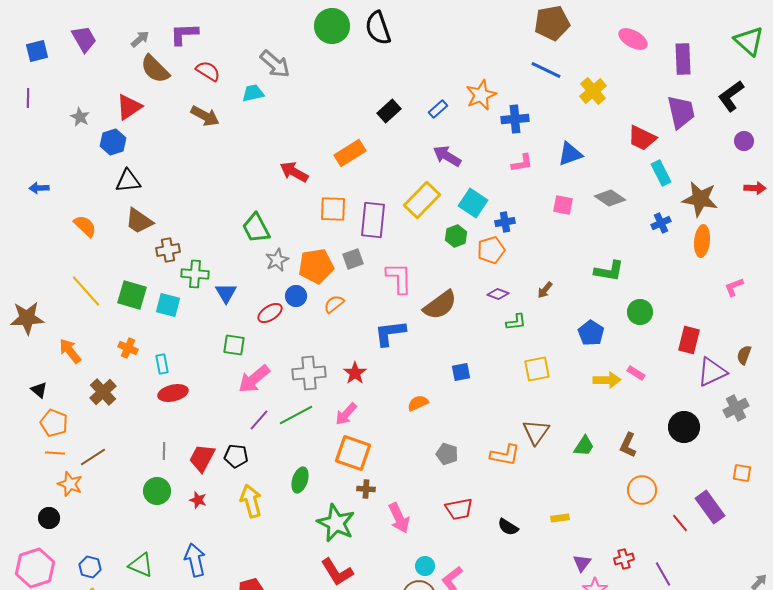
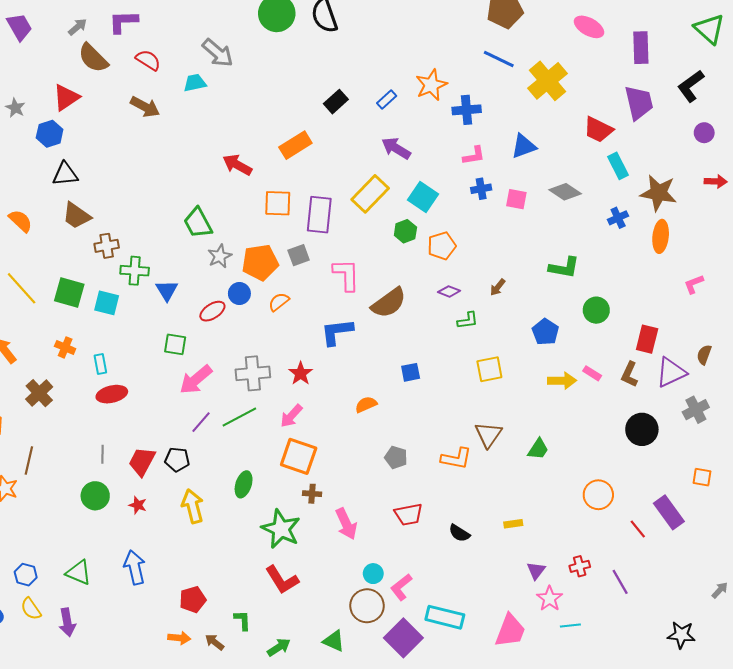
yellow cross: (593, 91) -> (548, 81), size x1.4
blue cross: (505, 222) -> (481, 189), moved
brown L-shape: (628, 445) -> (629, 374), moved
brown line: (93, 457) -> (29, 461), turned -44

